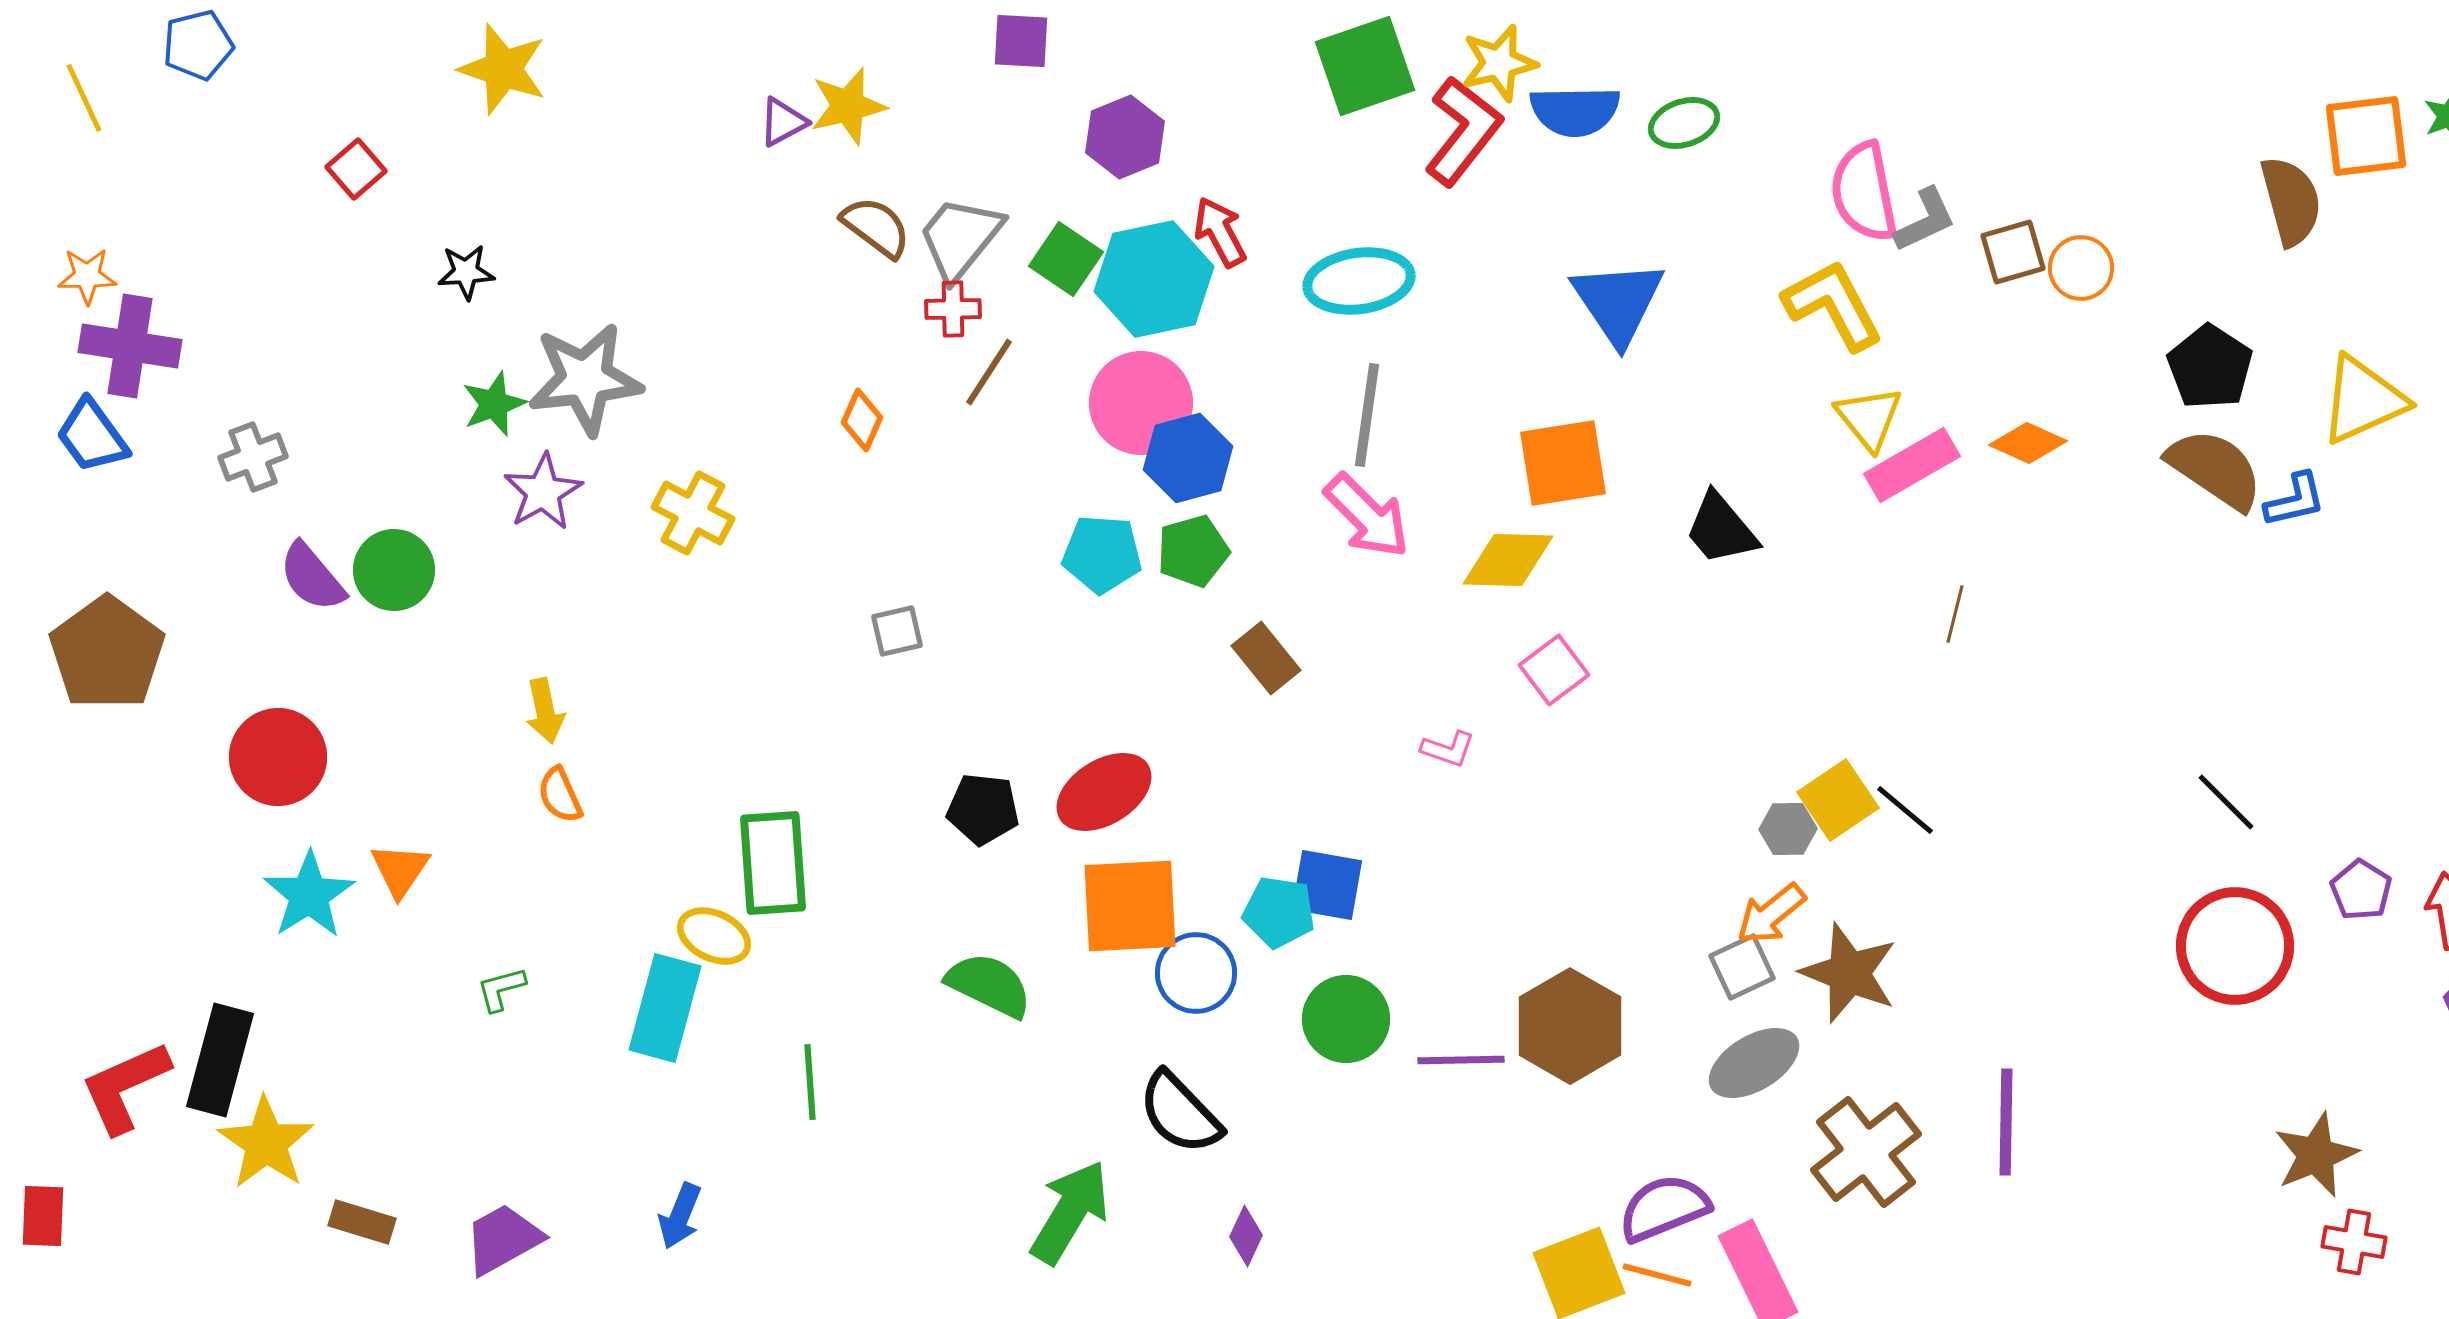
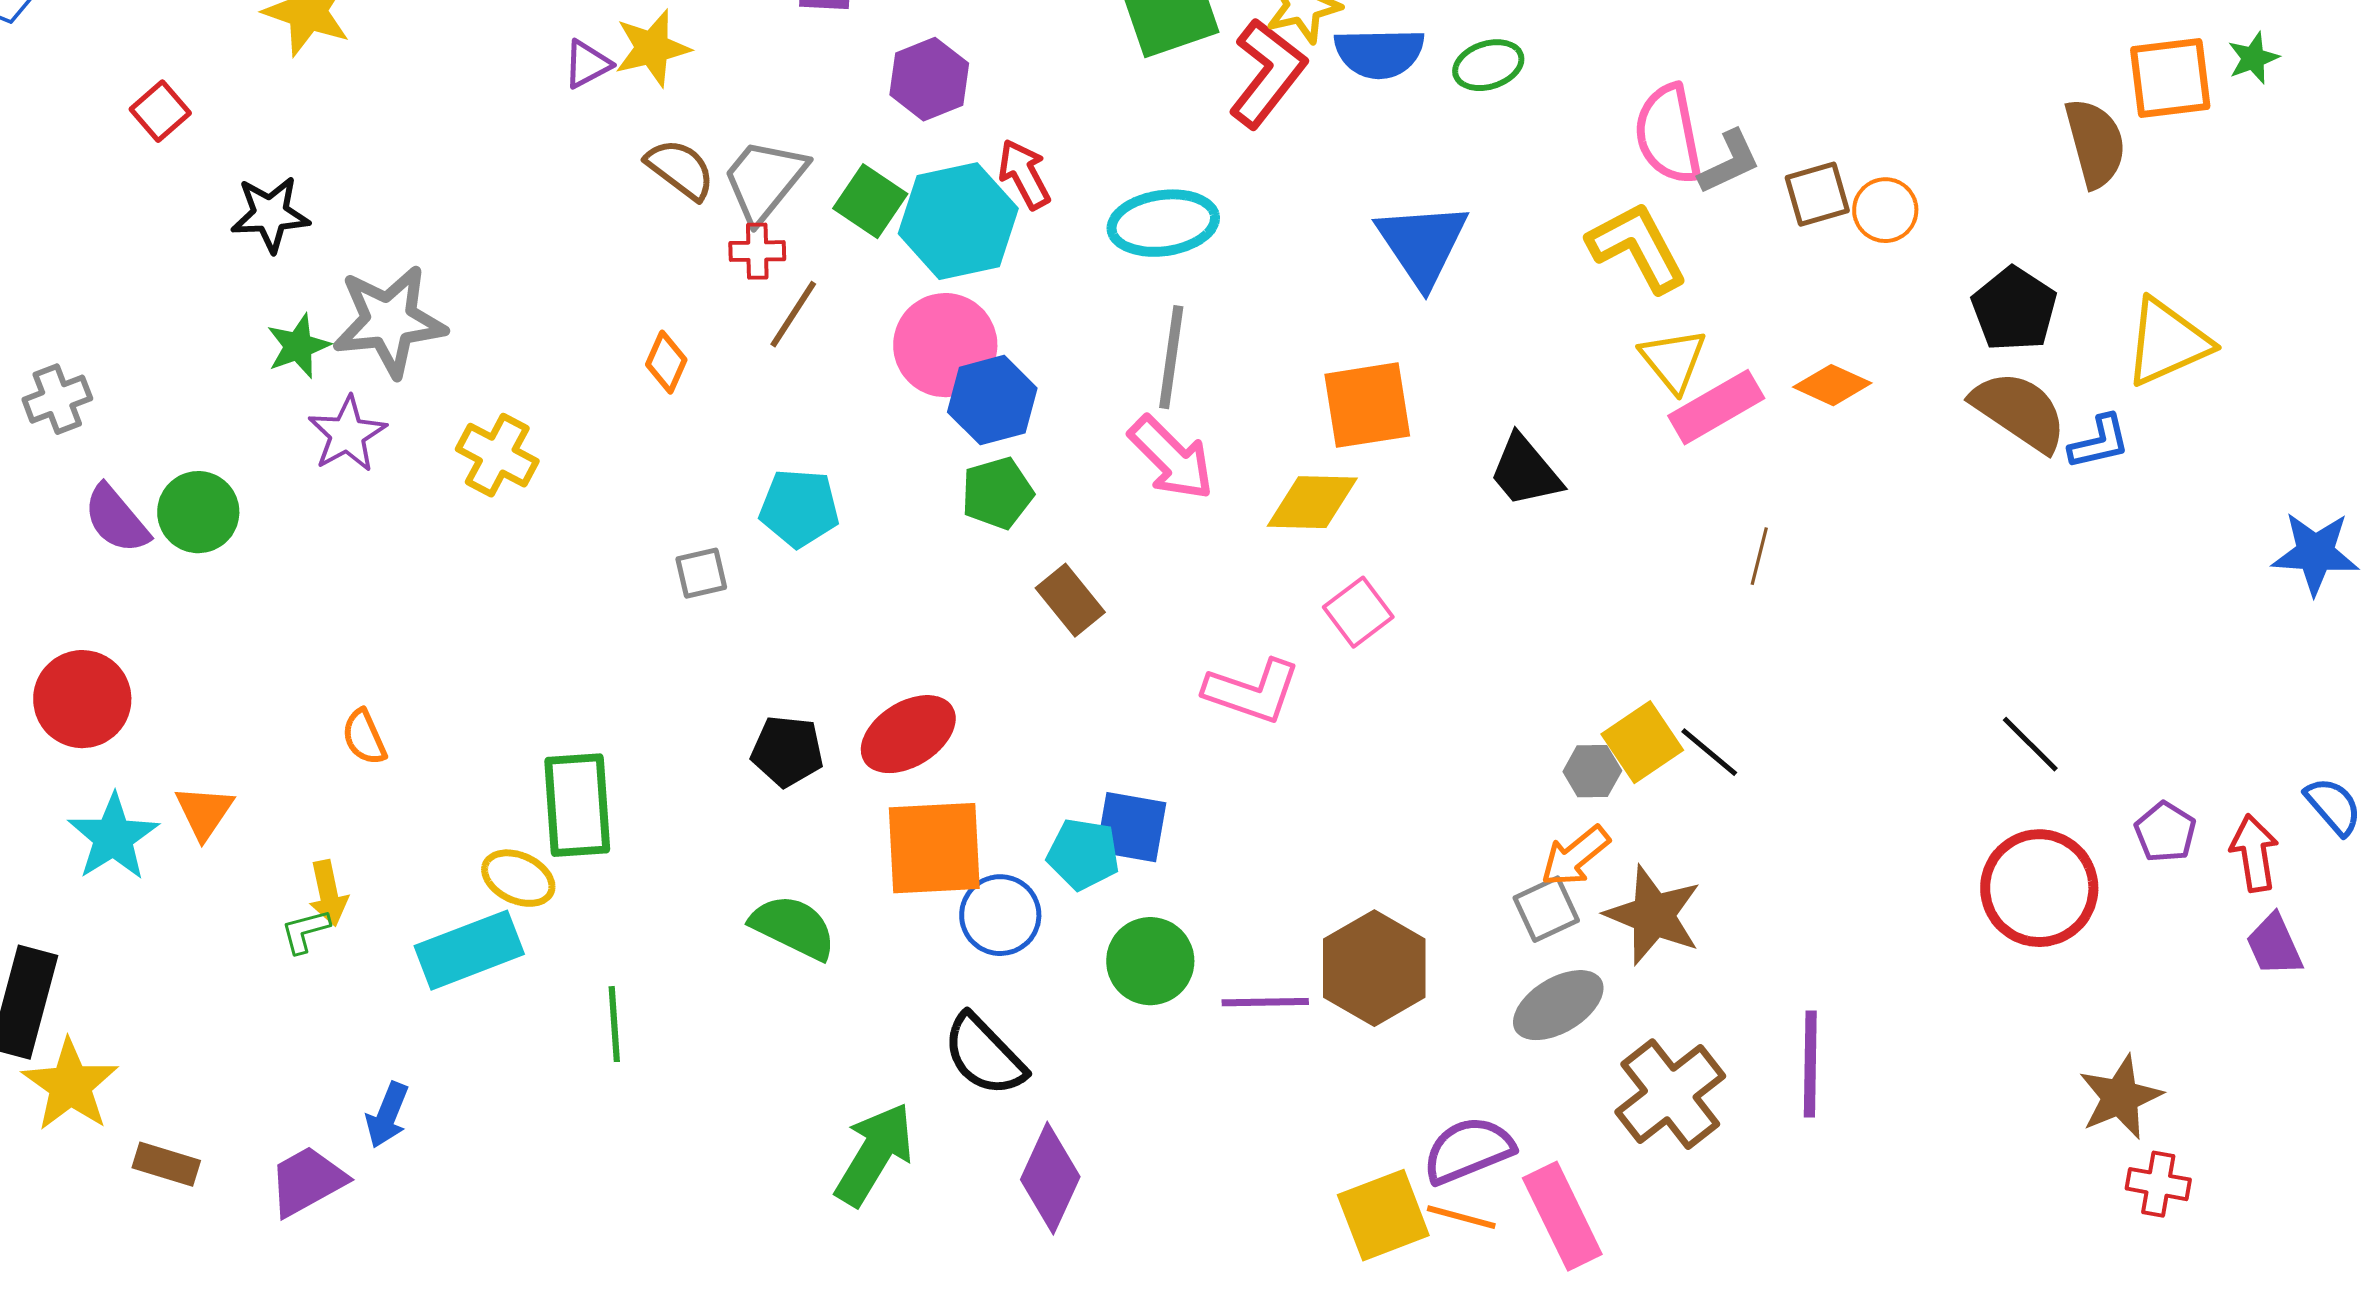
black star: (466, 272) -> (270, 214), size x1.4
cyan pentagon: (1102, 554) -> (799, 508), moved
yellow arrow: (545, 711) -> (328, 893), moved
pink L-shape: (1448, 749) -> (1252, 691), size x1.8
cyan rectangle: (665, 1008) -> (469, 950), turned 54
blue arrow: (680, 1216) -> (387, 1115), moved
purple diamond: (1246, 1236) -> (1050, 1178), size x1.8

